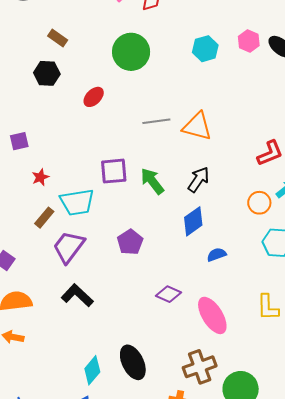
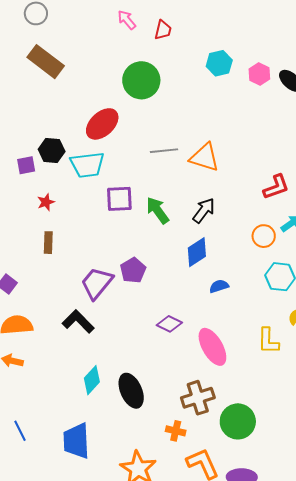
brown rectangle: (58, 38) -> (46, 62), moved, size x1.8
cyan hexagon: (205, 49) -> (219, 63), moved
black hexagon: (47, 73) -> (52, 150), moved
red ellipse: (94, 97) -> (102, 124), size x1.6
cyan trapezoid: (77, 202) -> (87, 165), moved
brown rectangle: (44, 218) -> (48, 243), turned -40
purple trapezoid: (69, 247) -> (97, 283), moved
cyan diamond: (92, 370) -> (92, 380), moved

